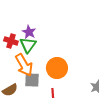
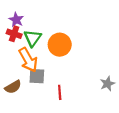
purple star: (29, 32) -> (16, 20), moved
orange circle: (57, 68) -> (60, 45), moved

